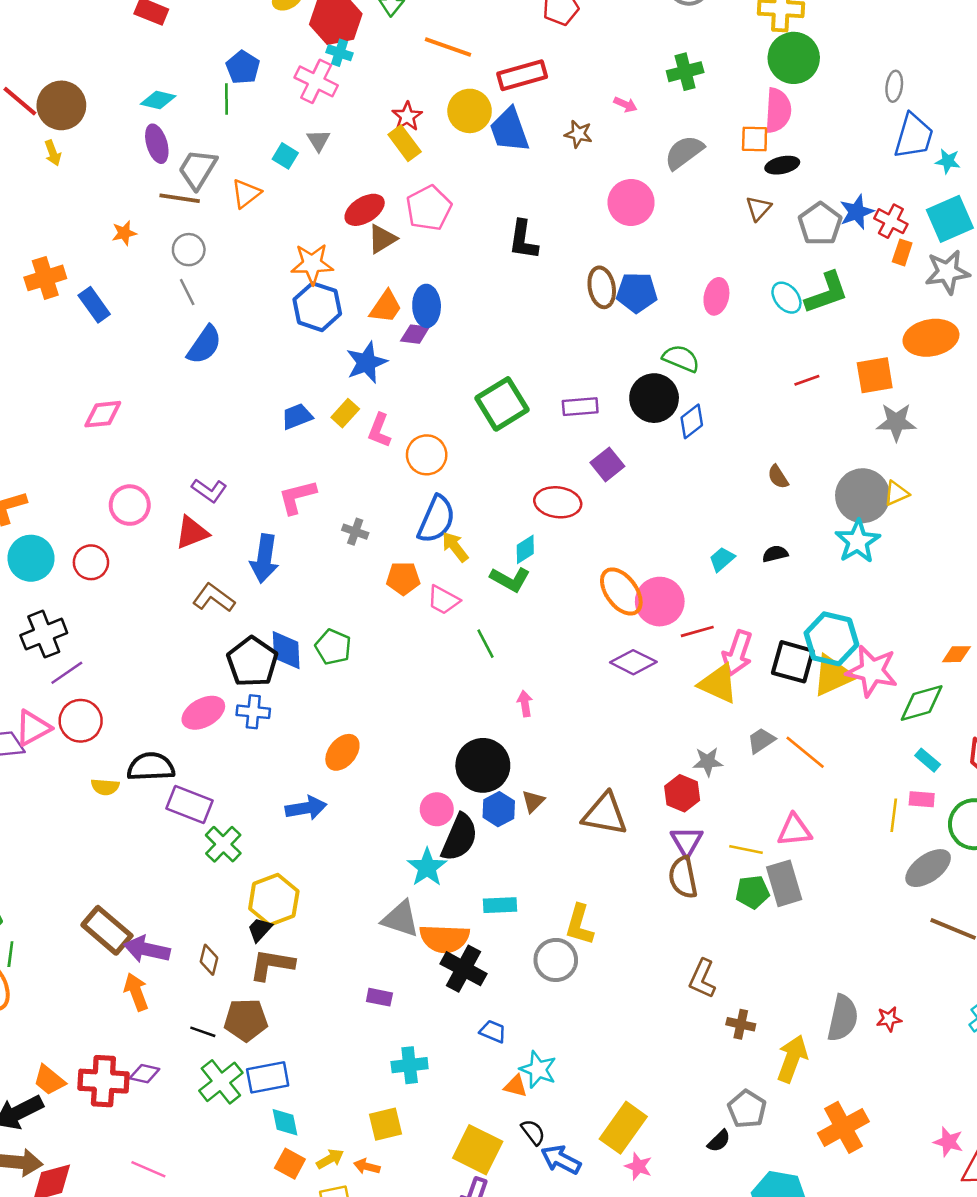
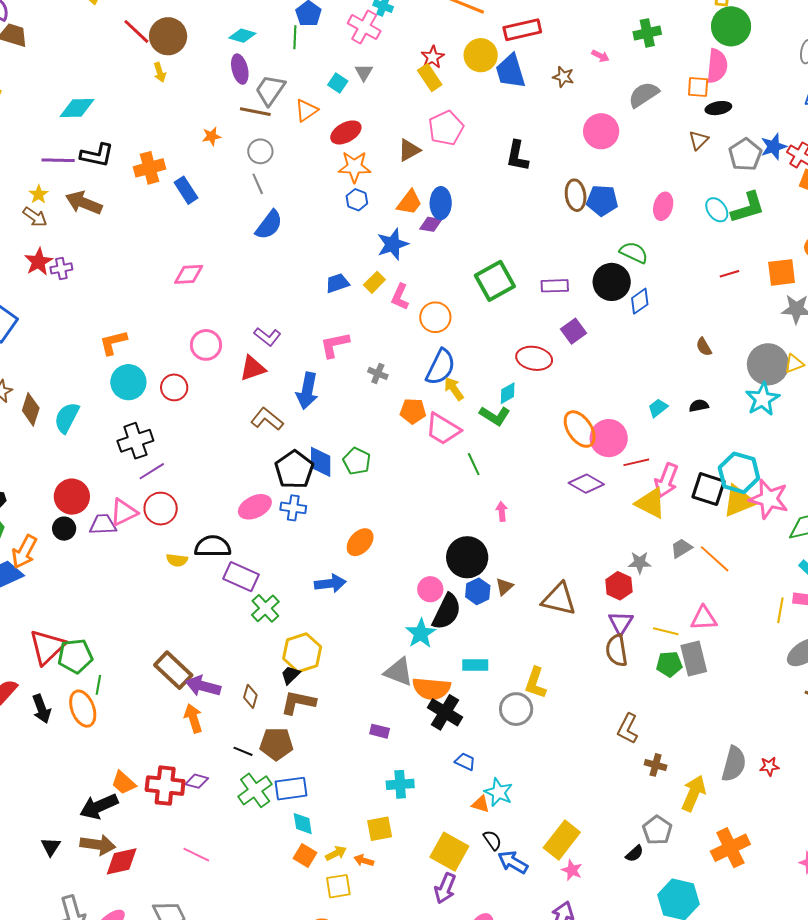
red ellipse: (365, 210) -> (346, 132), moved
blue hexagon: (317, 307) -> (357, 200), size x0.6
pink trapezoid: (443, 600) -> (443, 429), size x1.4

